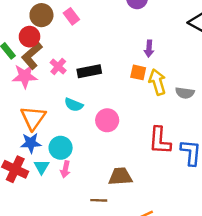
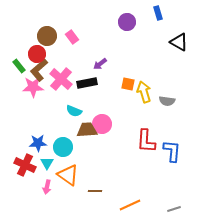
purple arrow: (149, 49) -> (100, 64), moved, turned 48
pink cross: (58, 67) -> (61, 79), size x1.6
orange triangle: (33, 118) -> (68, 175), moved, turned -30
pink arrow: (65, 169) -> (47, 187), moved
brown trapezoid: (120, 176) -> (87, 130), moved

